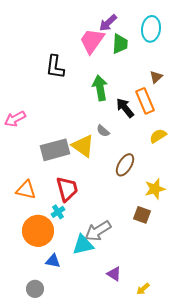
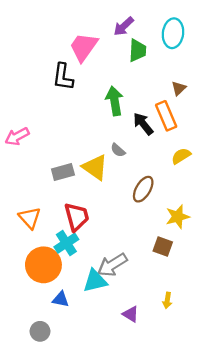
pink trapezoid: (92, 41) -> (84, 47), moved
gray rectangle: (55, 150) -> (63, 172), size x0.7
orange triangle: (26, 190) -> (30, 218), turned 35
cyan cross: (58, 212) -> (66, 243), size x1.5
yellow arrow: (143, 289) -> (167, 300), moved, turned -40

